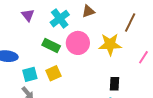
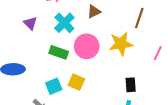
yellow square: (53, 73) -> (76, 82), moved, turned -35
cyan square: (30, 74) -> (54, 86), moved

